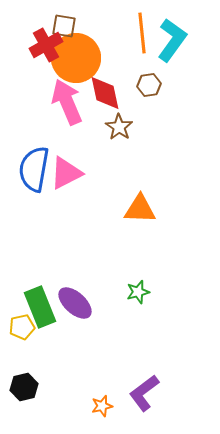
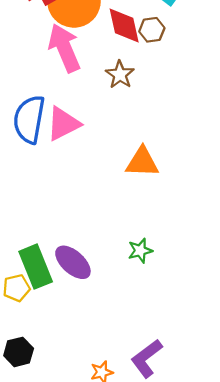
red diamond: (105, 93) -> (124, 26), moved

